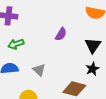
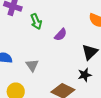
green arrow: (16, 44) -> (36, 21), moved, turned -105

